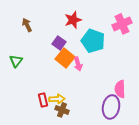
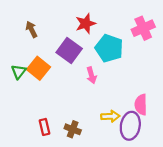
purple square: (59, 43) -> (69, 51), size x1.5
orange square: (65, 58) -> (39, 68), moved
yellow arrow: (57, 99) -> (110, 116), moved
red rectangle: (43, 100) -> (44, 127), moved

